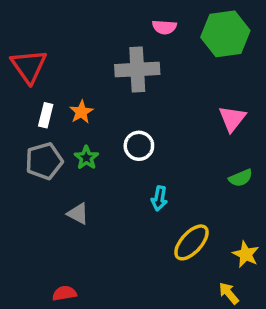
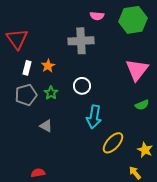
pink triangle: (232, 119) -> (137, 70), size x1.4
cyan arrow: (159, 198) -> (94, 117), size x1.6

